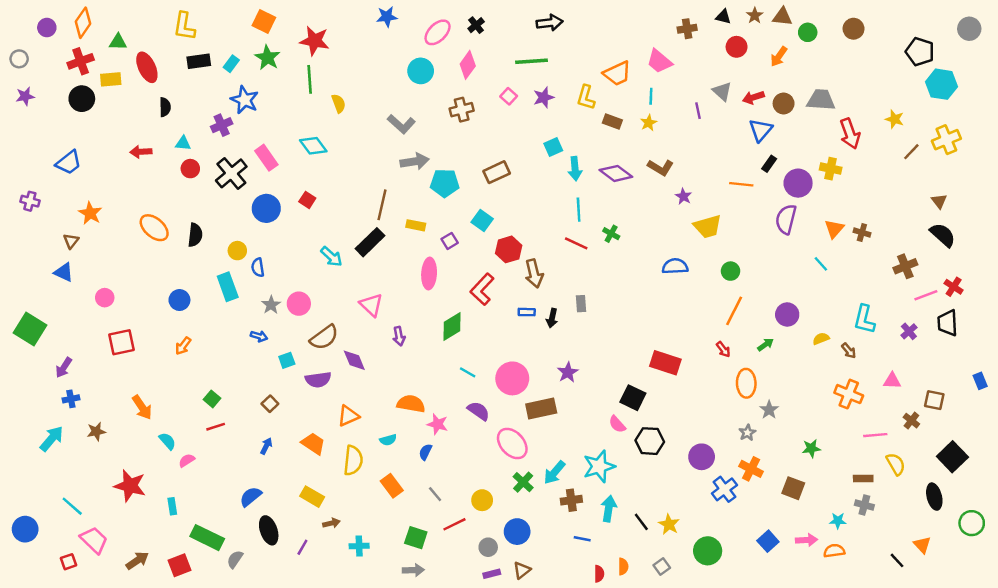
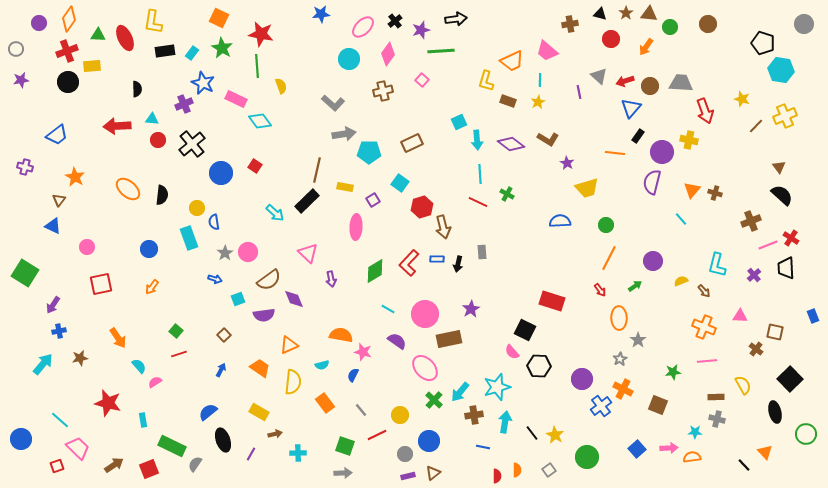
red ellipse: (147, 67) -> (125, 38), moved
purple star: (544, 97) -> (421, 30), moved
red arrow: (141, 152) -> (117, 126), size x1.5
pink rectangle: (266, 158) -> (236, 99), moved, turned -30
red L-shape: (482, 289) -> (409, 263), moved
pink line: (875, 435) -> (707, 361), moved

